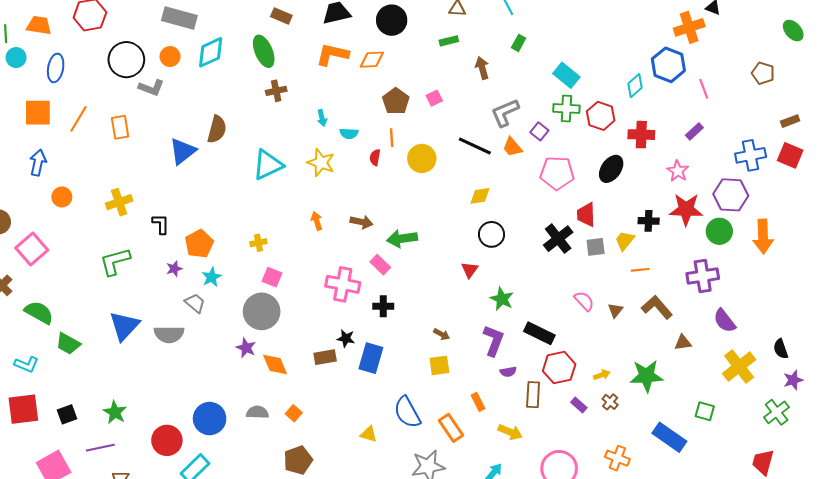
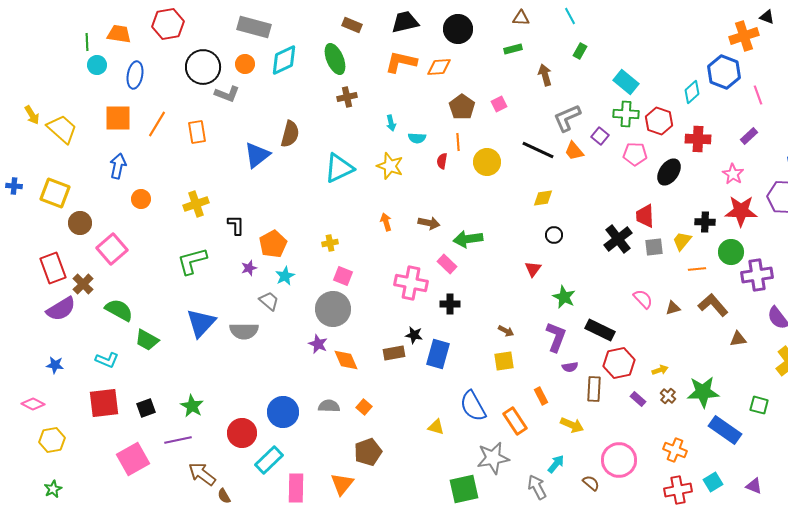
pink pentagon: (557, 173) -> (635, 154), moved, size x0.7
green circle: (719, 231) -> (731, 252), moved
black circle: (491, 234) -> (554, 235), size x0.7
brown triangle: (615, 310) -> (673, 308), turned 35
green star: (646, 376) -> (703, 392), moved

